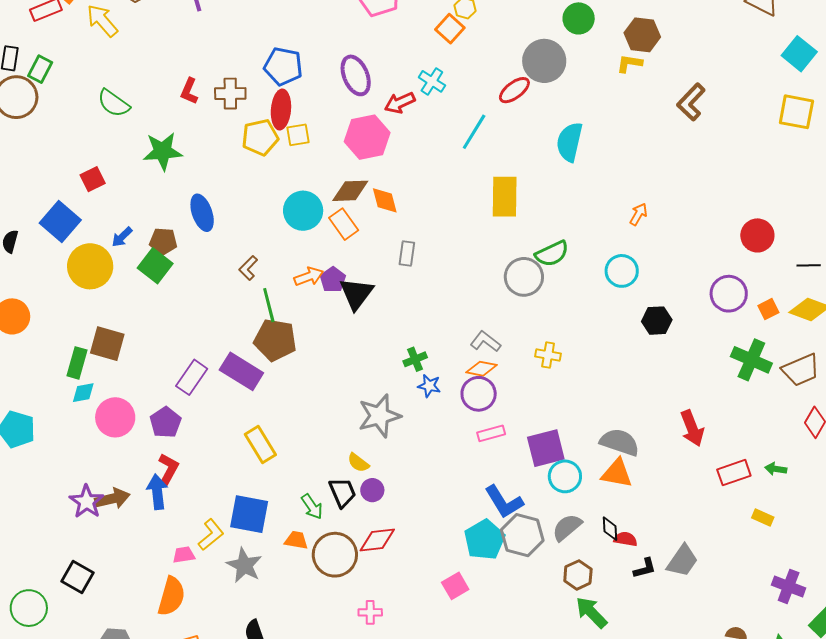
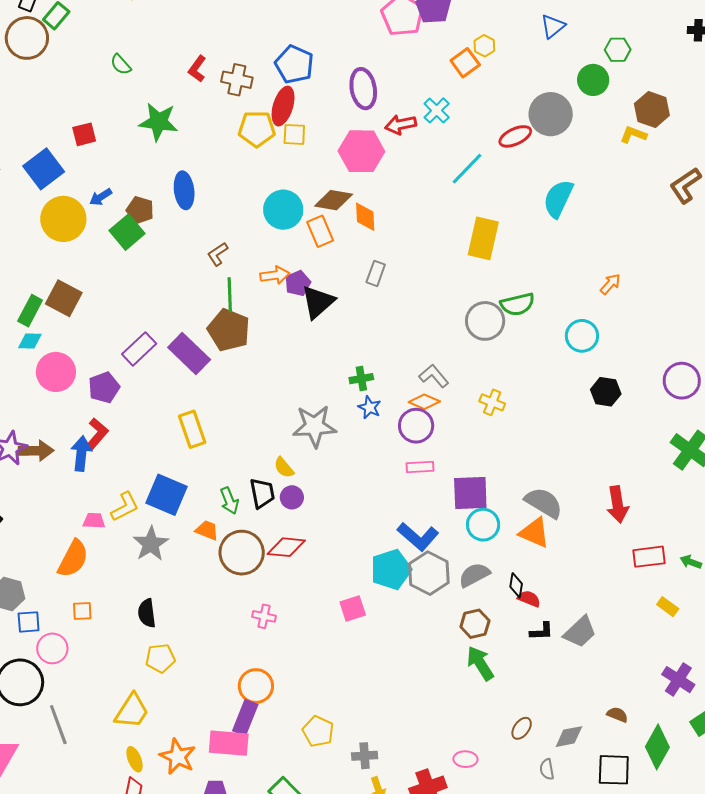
green semicircle: (114, 103) -> (121, 65), size x0.7
blue L-shape: (504, 502) -> (418, 537), turned -30

